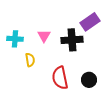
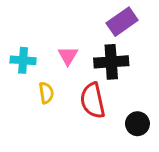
purple rectangle: (90, 22) -> (122, 22), moved
red semicircle: (60, 78) -> (93, 100), moved

